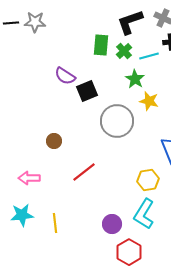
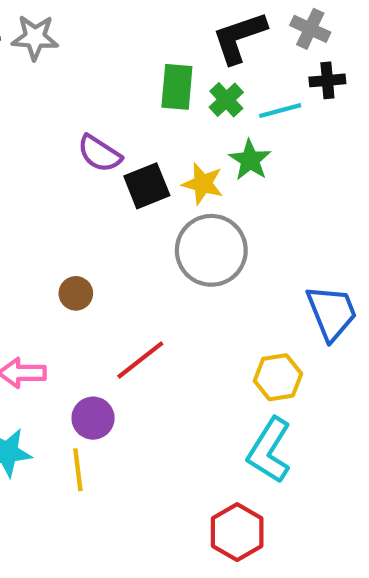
yellow star: (149, 101) -> (203, 184), moved
purple circle: (112, 224) -> (93, 418), moved

